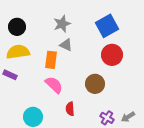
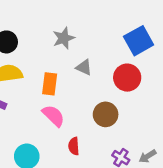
blue square: (107, 26) -> (139, 41), moved
gray triangle: (66, 45) -> (84, 67), moved

